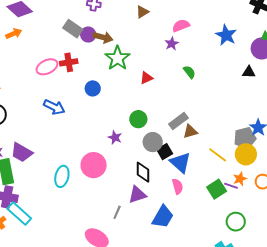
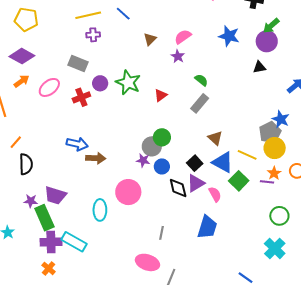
brown triangle: (142, 12) -> (150, 39), moved
purple circle: (88, 35) -> (100, 83), moved
brown arrow: (103, 37) -> (96, 158), moved
pink ellipse: (47, 67) -> (49, 87), moved
blue circle: (93, 88) -> (162, 166), moved
gray rectangle: (178, 121) -> (200, 103), moved
brown triangle: (190, 131) -> (215, 138), turned -49
gray circle: (153, 142) -> (152, 146), moved
blue triangle: (180, 163) -> (223, 162), moved
green square: (217, 189) -> (239, 181), moved
purple triangle: (137, 195) -> (196, 183), moved
cyan rectangle: (19, 214) -> (74, 242), moved

